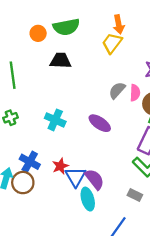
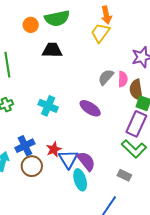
blue cross: (30, 162) -> (25, 146), turned 36
brown circle: (23, 183) -> (32, 166), moved

